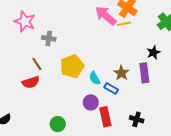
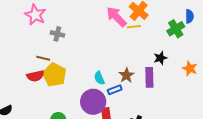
brown line: (37, 64) -> (43, 58), turned -48
yellow pentagon: (72, 66) -> (54, 75), moved, turned -30
blue rectangle: (111, 88) -> (115, 90), turned -56
purple circle: (91, 102) -> (93, 102), size x1.6

